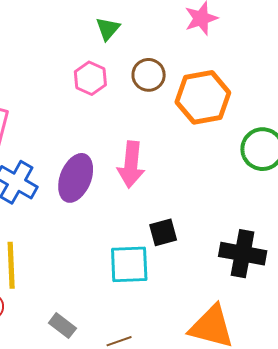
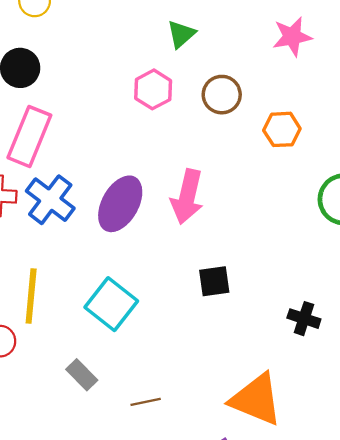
orange hexagon: (203, 97) -> (282, 129), size x0.6
black cross: (243, 254) -> (304, 319), size x0.6
cyan square: (129, 264) -> (111, 304), moved, turned 33

